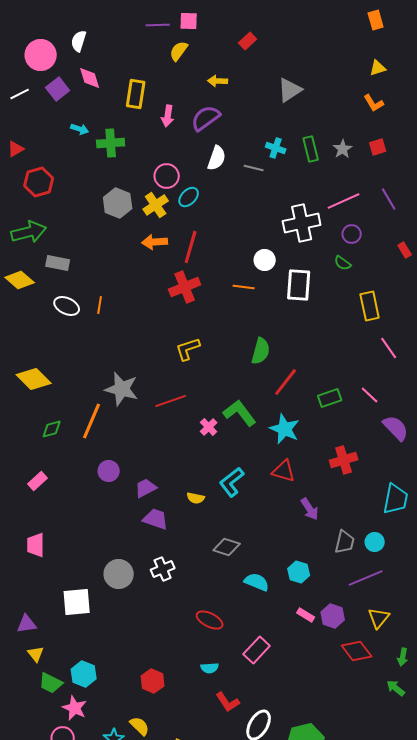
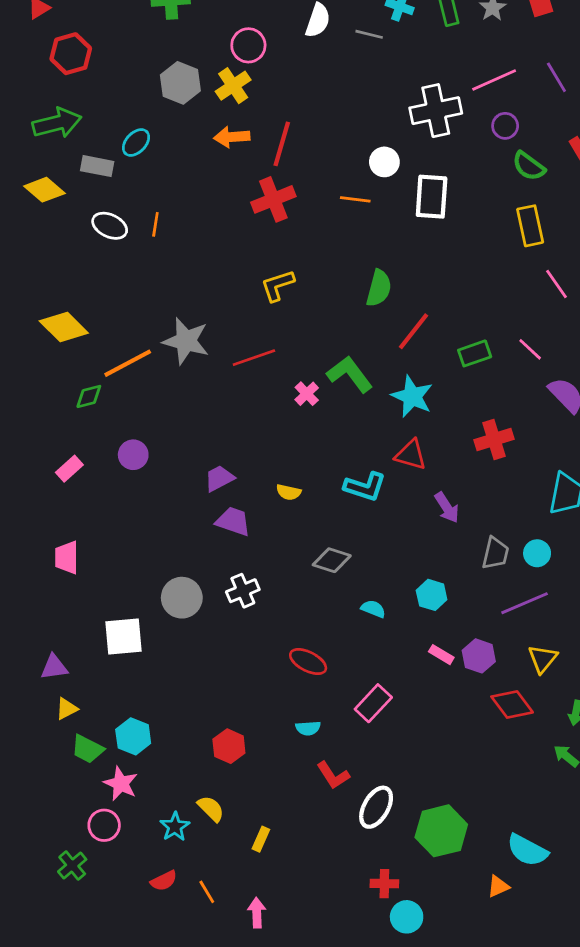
cyan ellipse: (189, 197) -> (136, 143), moved
green semicircle: (343, 263) -> (529, 166), moved, size x1.4
orange line: (92, 421) -> (128, 363), moved, turned 39
purple circle: (109, 471) -> (133, 455), moved
cyan L-shape: (232, 482) -> (365, 487), moved, turned -124
cyan semicircle: (257, 582) -> (373, 609), size x0.7
yellow triangle: (36, 654) -> (67, 709), turned 42

